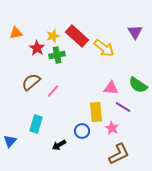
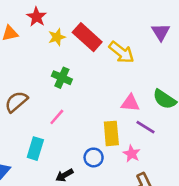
red star: (37, 48) -> (37, 17), moved
green cross: (57, 55) -> (62, 78), moved, turned 35
brown semicircle: (31, 82) -> (16, 102), moved
pink line: (53, 91) -> (57, 117), moved

